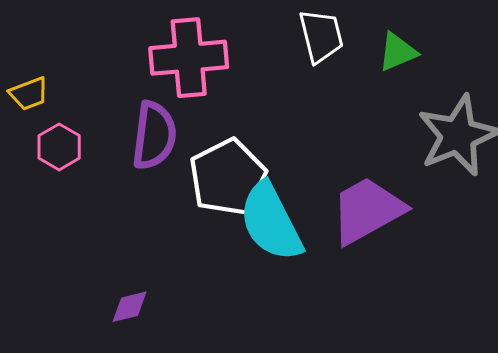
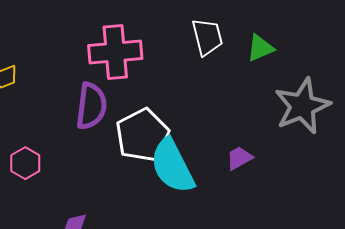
pink hexagon: (59, 147) -> (25, 163), moved
purple trapezoid: (367, 210) -> (239, 158), size x0.5

